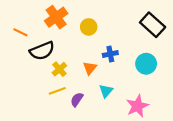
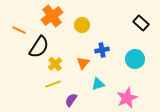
black rectangle: (153, 25) -> (141, 23), size x0.7
black semicircle: (42, 51) -> (39, 47), turned -35
cyan triangle: (106, 91) -> (98, 84), turned 32
purple semicircle: (77, 99) -> (71, 100), moved

